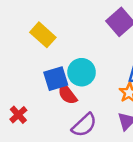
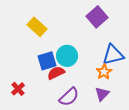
red semicircle: (67, 94) -> (56, 73), turned 102

